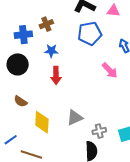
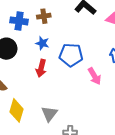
blue pentagon: (90, 34) -> (71, 55), moved
gray triangle: (75, 118) -> (49, 114), turned -42

